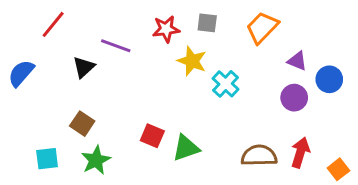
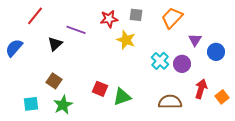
purple triangle: (297, 61) -> (195, 40), turned 40
cyan cross: (226, 84) -> (160, 61), moved
purple circle: (294, 98) -> (182, 64), moved
red arrow: (300, 153) -> (201, 89), moved
orange square: (338, 169) -> (222, 97), moved

